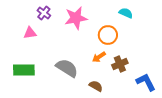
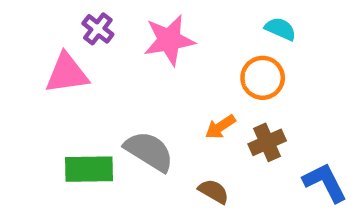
pink triangle: (30, 33) -> (67, 73), size x1.5
orange circle: (108, 35) -> (263, 78), moved
green rectangle: (24, 70) -> (89, 169), moved

